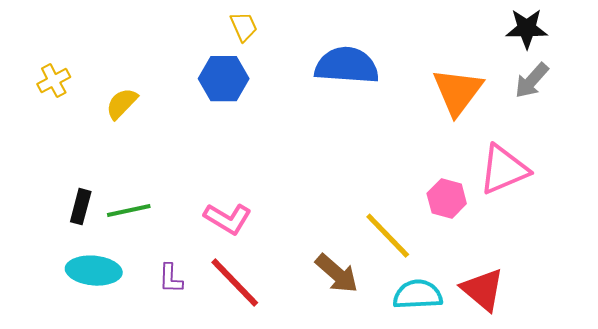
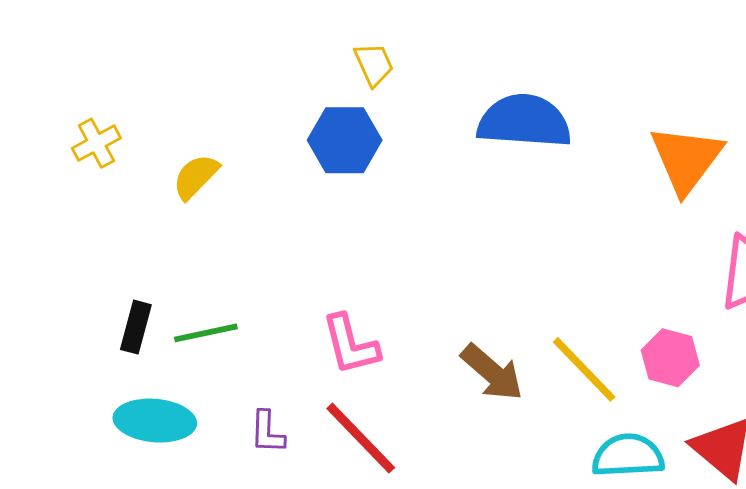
pink hexagon: (447, 199) -> (670, 358), moved
pink L-shape: (228, 219) -> (350, 345), turned 45
brown arrow: (337, 274) -> (492, 372), moved

